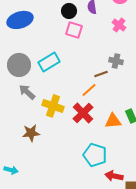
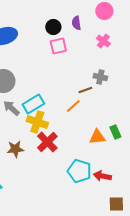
pink square: (74, 30) -> (58, 46), turned -30
cyan rectangle: (49, 62) -> (33, 104), moved
red cross: (83, 113) -> (47, 142), moved
red arrow: (114, 176) -> (102, 176), moved

